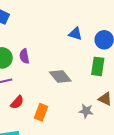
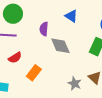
blue triangle: (75, 34) -> (71, 16), moved
purple semicircle: (24, 56) -> (44, 29), moved

